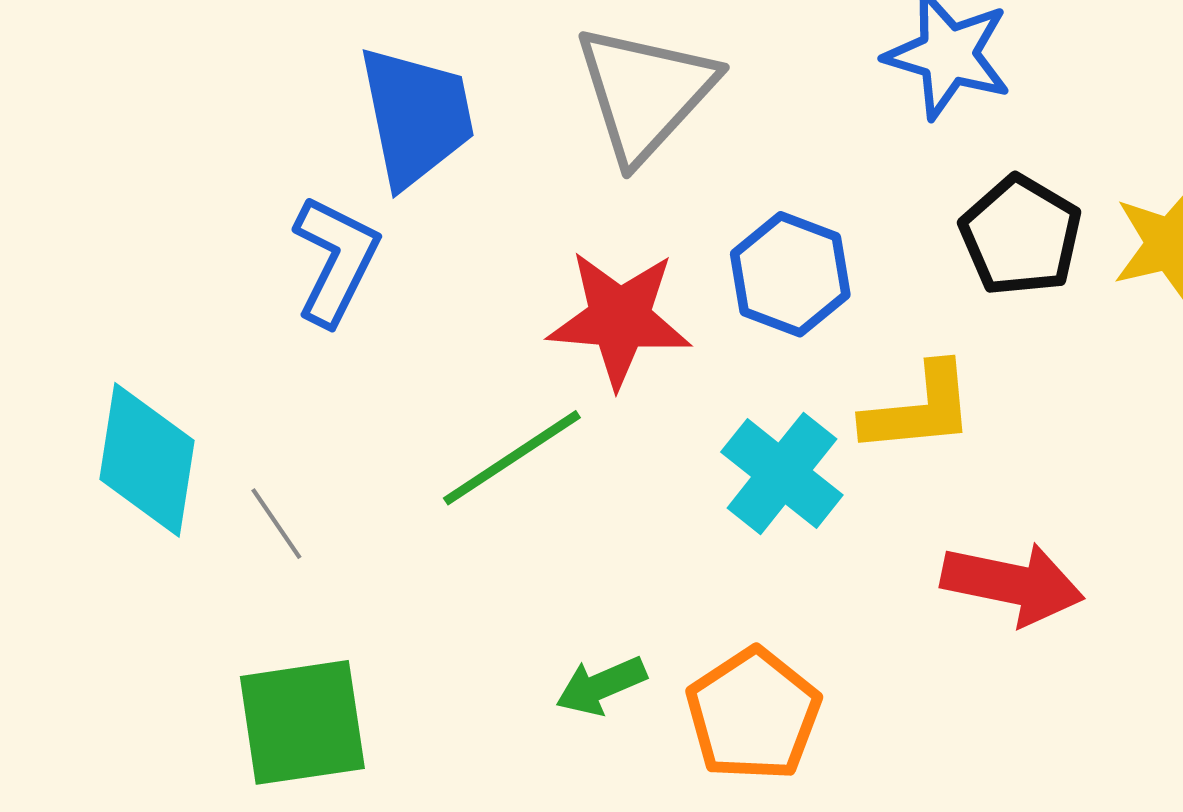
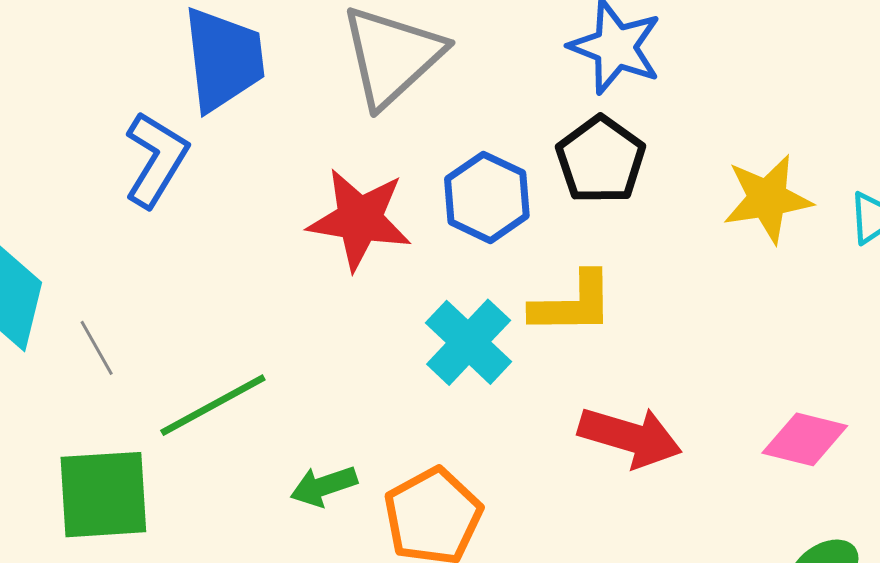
black pentagon: (1021, 236) -> (601, 160), moved
green line: (512, 458) -> (213, 405), moved

